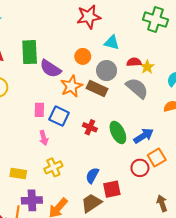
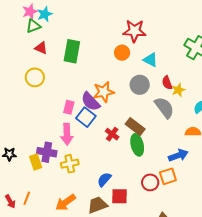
orange circle: (83, 56) -> (122, 53), moved
red semicircle: (134, 62) -> (167, 83), turned -120
purple semicircle: (50, 69) -> (91, 102), moved
brown rectangle: (97, 89) -> (135, 127), moved
blue arrow: (144, 136) -> (178, 155), moved
pink arrow: (44, 138) -> (67, 134), size x1.5
yellow rectangle: (18, 174) -> (36, 162), turned 49
purple cross: (32, 200) -> (47, 152), moved

